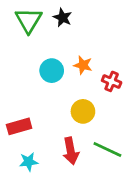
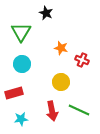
green triangle: (29, 20) -> (21, 32), moved
cyan circle: (52, 71) -> (22, 64), moved

